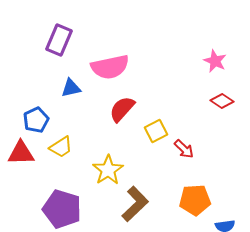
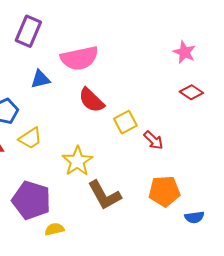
red semicircle: (122, 109) -> (91, 100), turned -88
brown L-shape: (135, 204) -> (104, 195), turned 105

